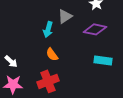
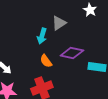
purple diamond: (95, 29) -> (72, 53), moved

